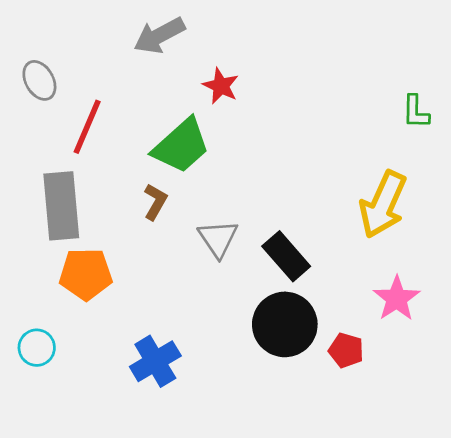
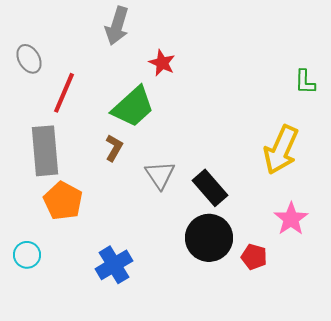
gray arrow: (159, 35) -> (117, 26), turned -45
orange pentagon: (86, 274) -> (63, 201), turned 30

